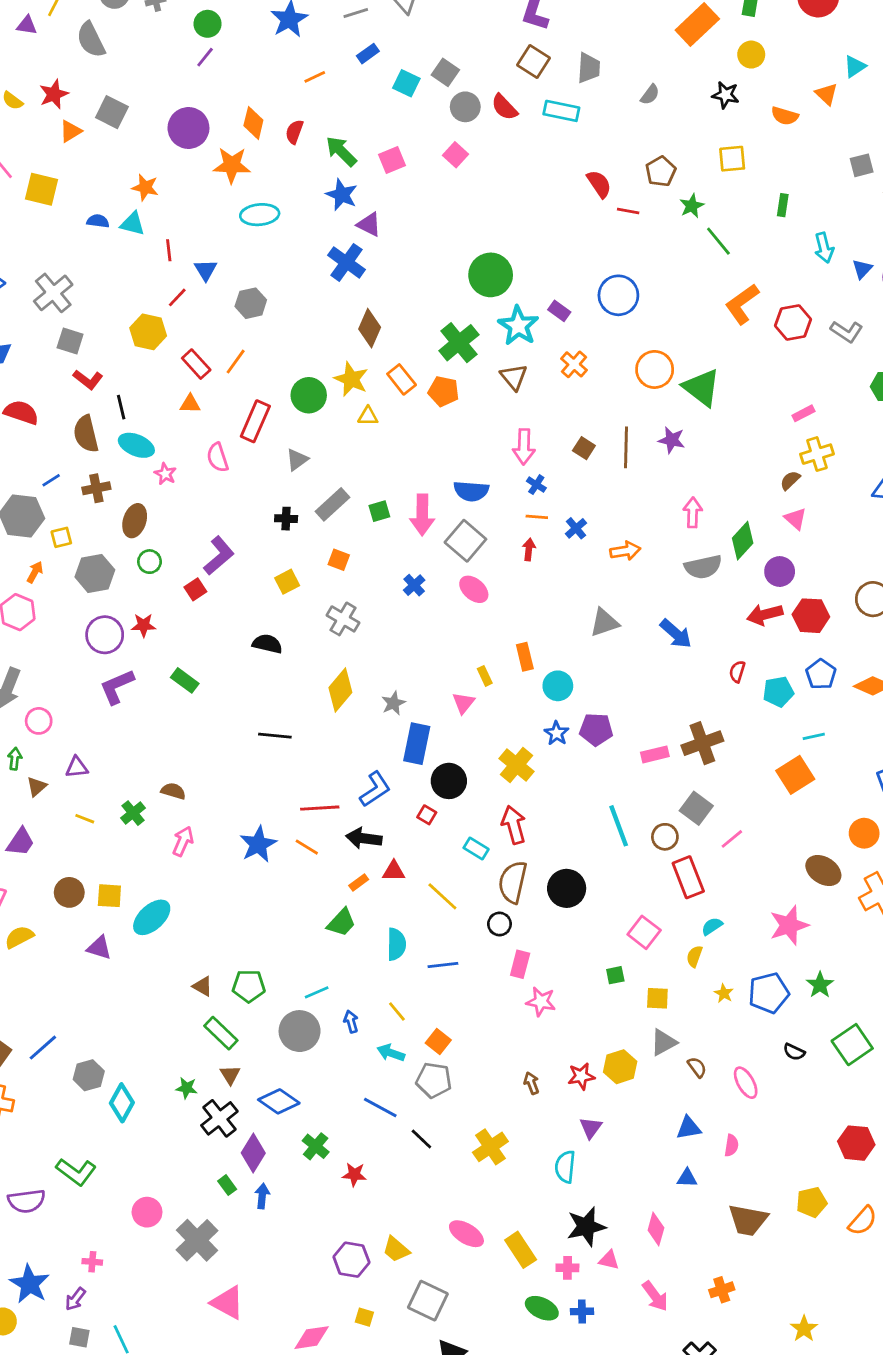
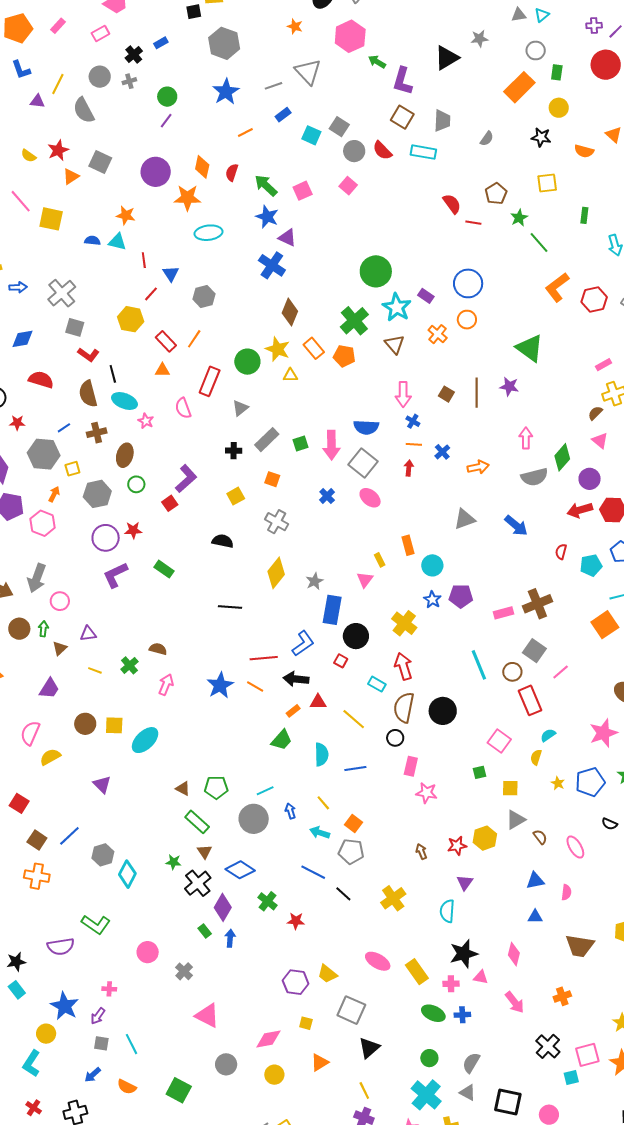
orange circle: (655, 369) -> (467, 320), moved, size x0.7
purple triangle: (99, 948) -> (102, 784), moved, turned 30
gray cross: (197, 1240) -> (184, 971), size x0.6

